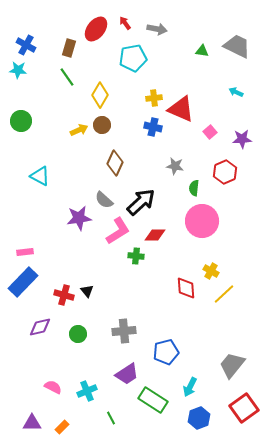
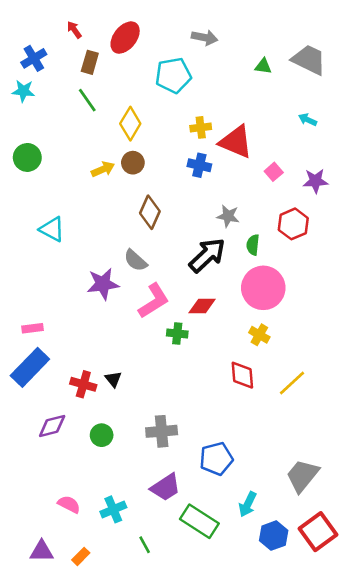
red arrow: (125, 23) -> (74, 30), moved
blue cross: (26, 45) -> (34, 58), turned 30
black arrow: (141, 202) -> (207, 255), moved
yellow cross: (211, 271) -> (259, 335), moved
blue hexagon: (199, 418) -> (274, 536), moved

